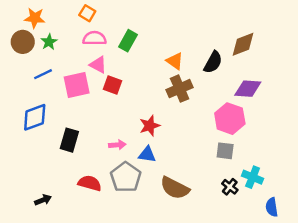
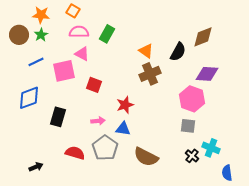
orange star: (35, 18) -> (41, 15), moved
red square: (112, 85) -> (94, 85), moved

